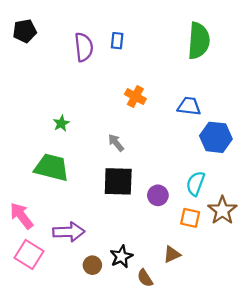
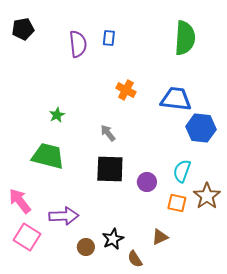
blue trapezoid: (189, 106) -> (176, 99), size x1.4

